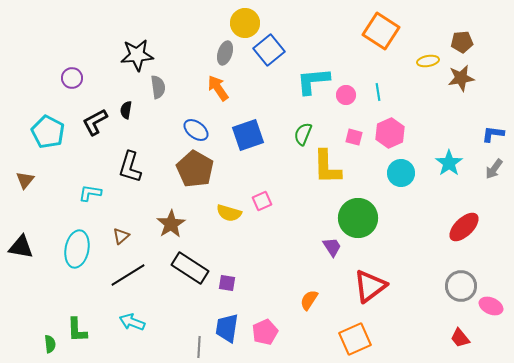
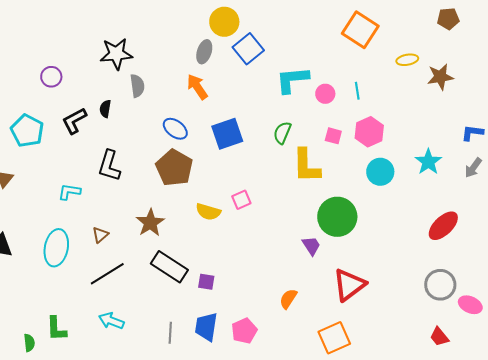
brown pentagon: (462, 42) -> (448, 19), moved
gray line: (199, 347) -> (170, 333), moved

